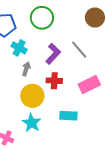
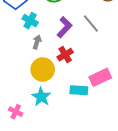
red cross: (54, 81) -> (65, 55), turned -35
pink rectangle: (89, 85) -> (100, 77), moved

